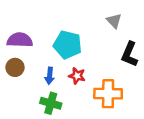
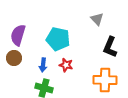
purple semicircle: (20, 40) -> (18, 35), turned -75
orange cross: (108, 94) -> (105, 80), moved

